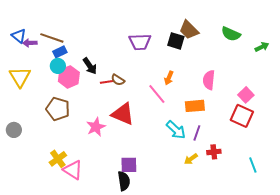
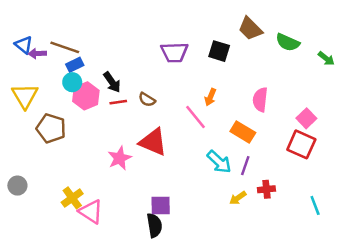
brown trapezoid: (189, 30) -> (250, 29), moved
green arrow: (262, 47) -> (326, 59), turned 64
red line: (107, 82) -> (118, 102), moved
orange rectangle: (195, 106) -> (243, 132), turned 36
brown pentagon: (58, 109) -> (51, 128), moved
gray circle: (14, 130) -> (17, 186), moved

